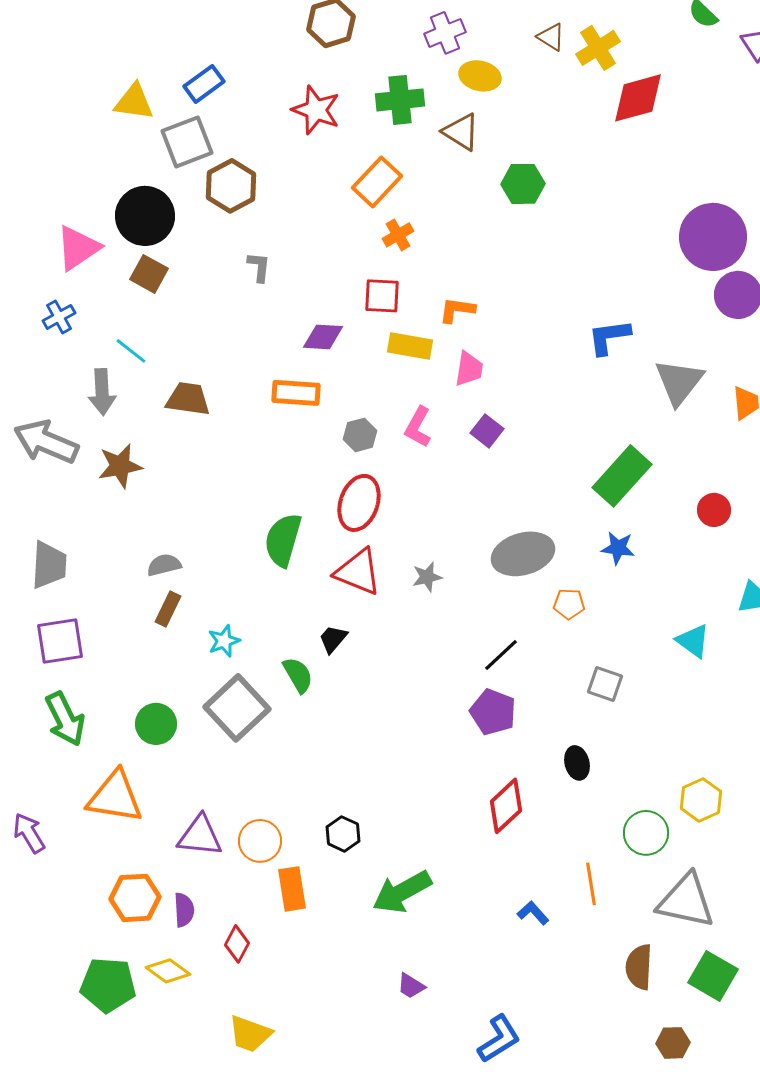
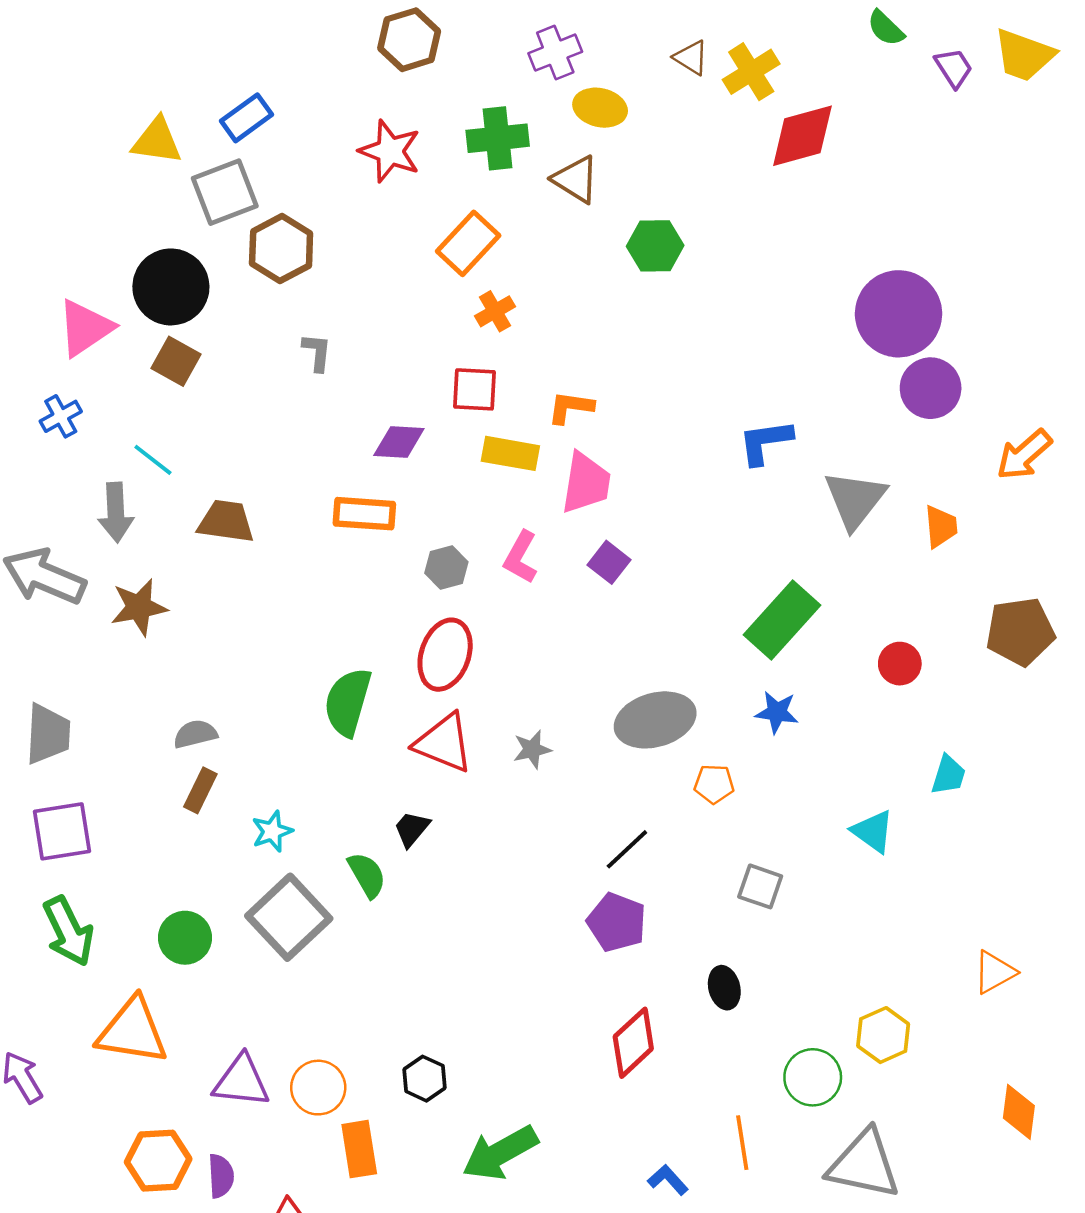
pink trapezoid: (469, 369) -> (586, 483), size x1.4

